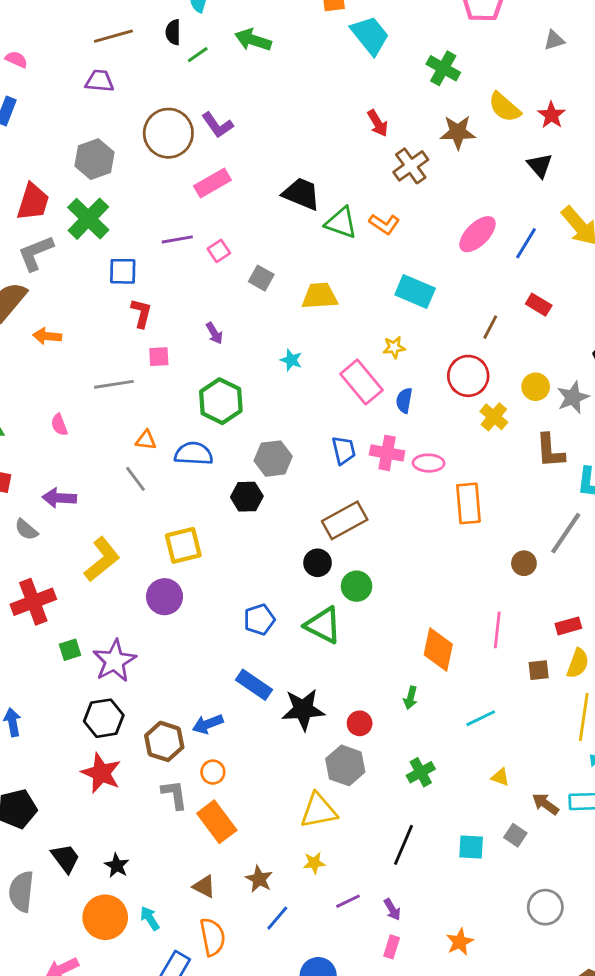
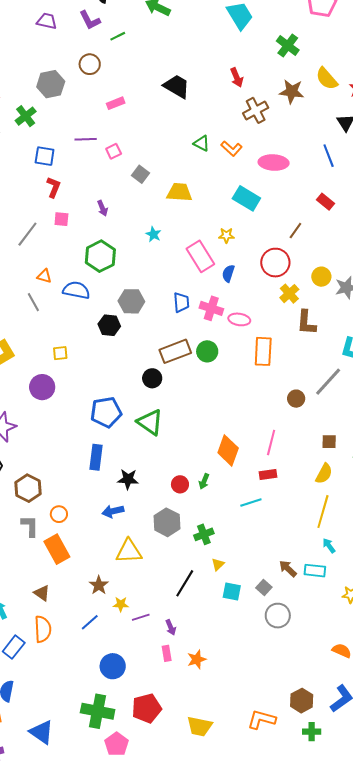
green line: (198, 55) -> (118, 36), moved
purple L-shape: (217, 125) -> (90, 20), moved
brown circle: (168, 133) -> (90, 64), size x0.6
gray hexagon: (94, 159) -> (51, 84), moved
pink rectangle: (212, 183) -> (116, 103), size x0.7
black trapezoid: (301, 194) -> (177, 86), moved
green cross: (88, 219) -> (26, 116), size x0.7
green triangle: (341, 223) -> (202, 143), size x0.7
pink ellipse: (477, 234) -> (274, 163), moved, turned 40
blue line: (526, 243) -> (329, 156), moved, turned -60
red rectangle: (539, 305) -> (325, 202), moved
gray line: (114, 384) -> (27, 234), turned -52
brown L-shape: (550, 451) -> (306, 323), moved
yellow square: (183, 545) -> (60, 353), size x0.6
green circle: (357, 586) -> (207, 351), moved
blue pentagon: (259, 620) -> (106, 412), size x1.4
red rectangle: (568, 626) -> (268, 474), moved
brown square: (539, 670) -> (329, 442), moved
blue rectangle: (254, 685) -> (96, 457), turned 55
black star: (303, 710) -> (128, 479), size x0.7
red circle: (360, 723) -> (180, 484), moved
blue arrow: (208, 724) -> (113, 511), moved
gray hexagon: (345, 765) -> (167, 522), moved
yellow triangle: (500, 777) -> (218, 564), moved, turned 48
yellow star: (314, 863) -> (121, 604), moved
brown star: (259, 879) -> (99, 585), moved
gray circle: (545, 907) -> (278, 616), moved
orange star: (460, 942) -> (197, 659), moved
pink rectangle: (392, 947) -> (167, 653), turned -35

